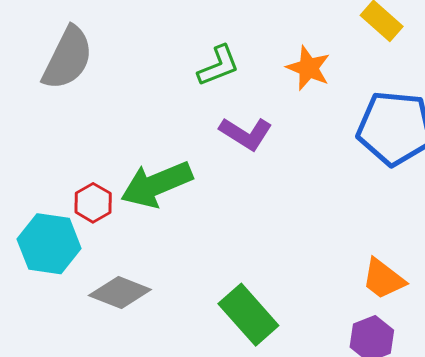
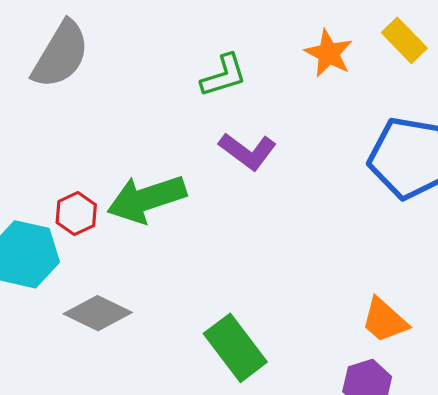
orange star: (308, 68) -> (329, 53), moved

